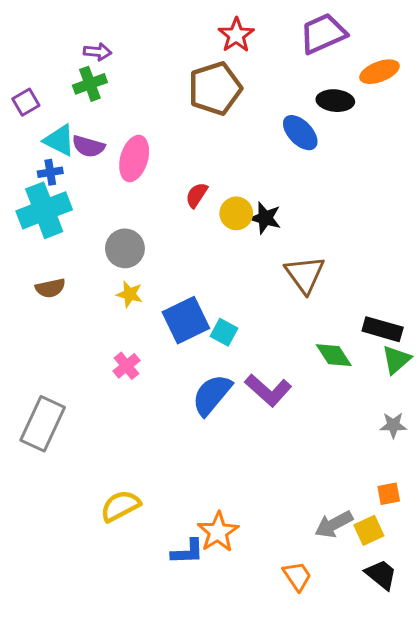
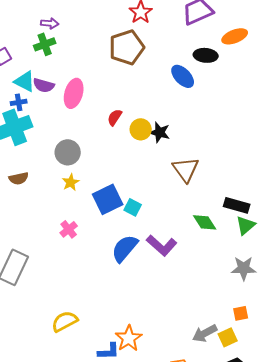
yellow star: (130, 294) -> (71, 182), turned 30
gray star: (393, 425) -> (244, 268), size x1.4

